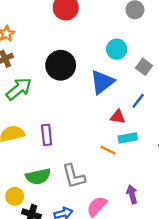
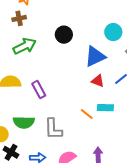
black circle: (61, 65) -> (64, 35), size x0.7
red triangle: (118, 117) -> (98, 81), moved
purple rectangle: (47, 135) -> (39, 90), turned -36

